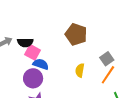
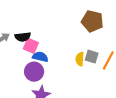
brown pentagon: (76, 34) -> (92, 21), moved
gray square: (107, 59) -> (92, 57), moved, turned -32

